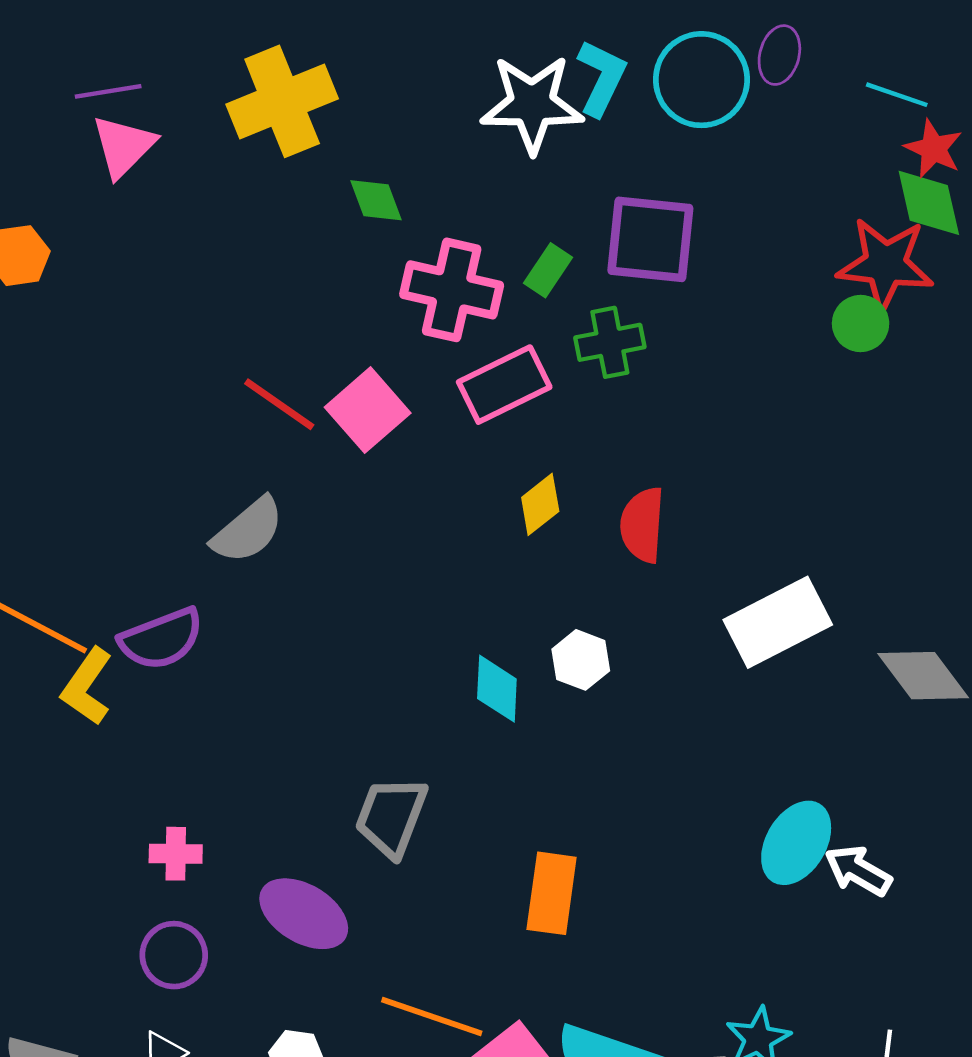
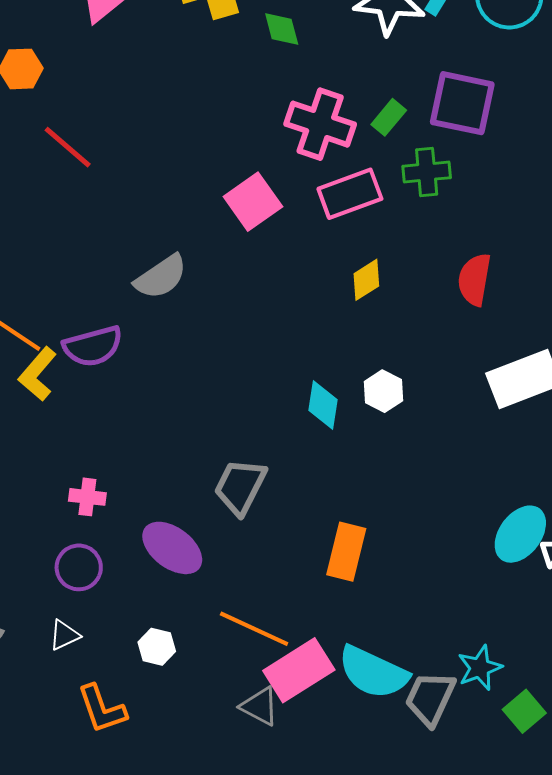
green diamond: (376, 200) -> (282, 29), moved
red line: (279, 404) -> (68, 147), moved
red semicircle: (642, 525) -> (474, 279), moved

